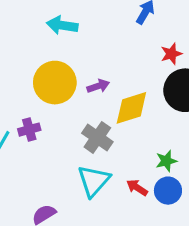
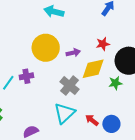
red star: (171, 54) -> (103, 44), moved
green star: (166, 161) -> (115, 83), moved

